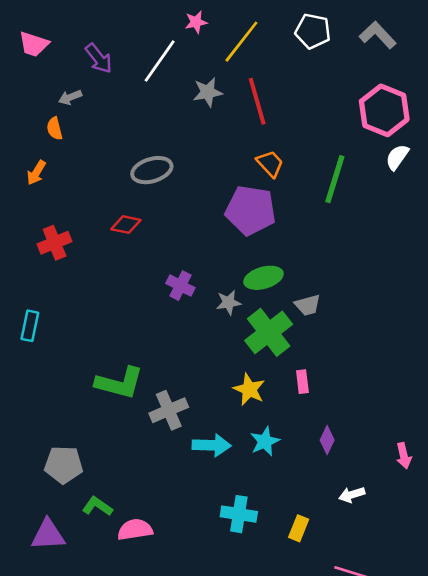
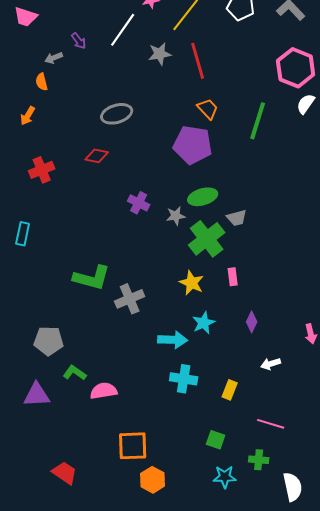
purple arrow: (99, 58) -> (79, 41), moved, size x0.7
cyan arrow: (212, 445) -> (173, 340), moved

